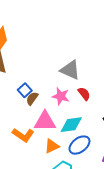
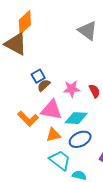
gray triangle: (70, 70) -> (88, 31), moved
pink star: (61, 96) -> (72, 89), turned -30

